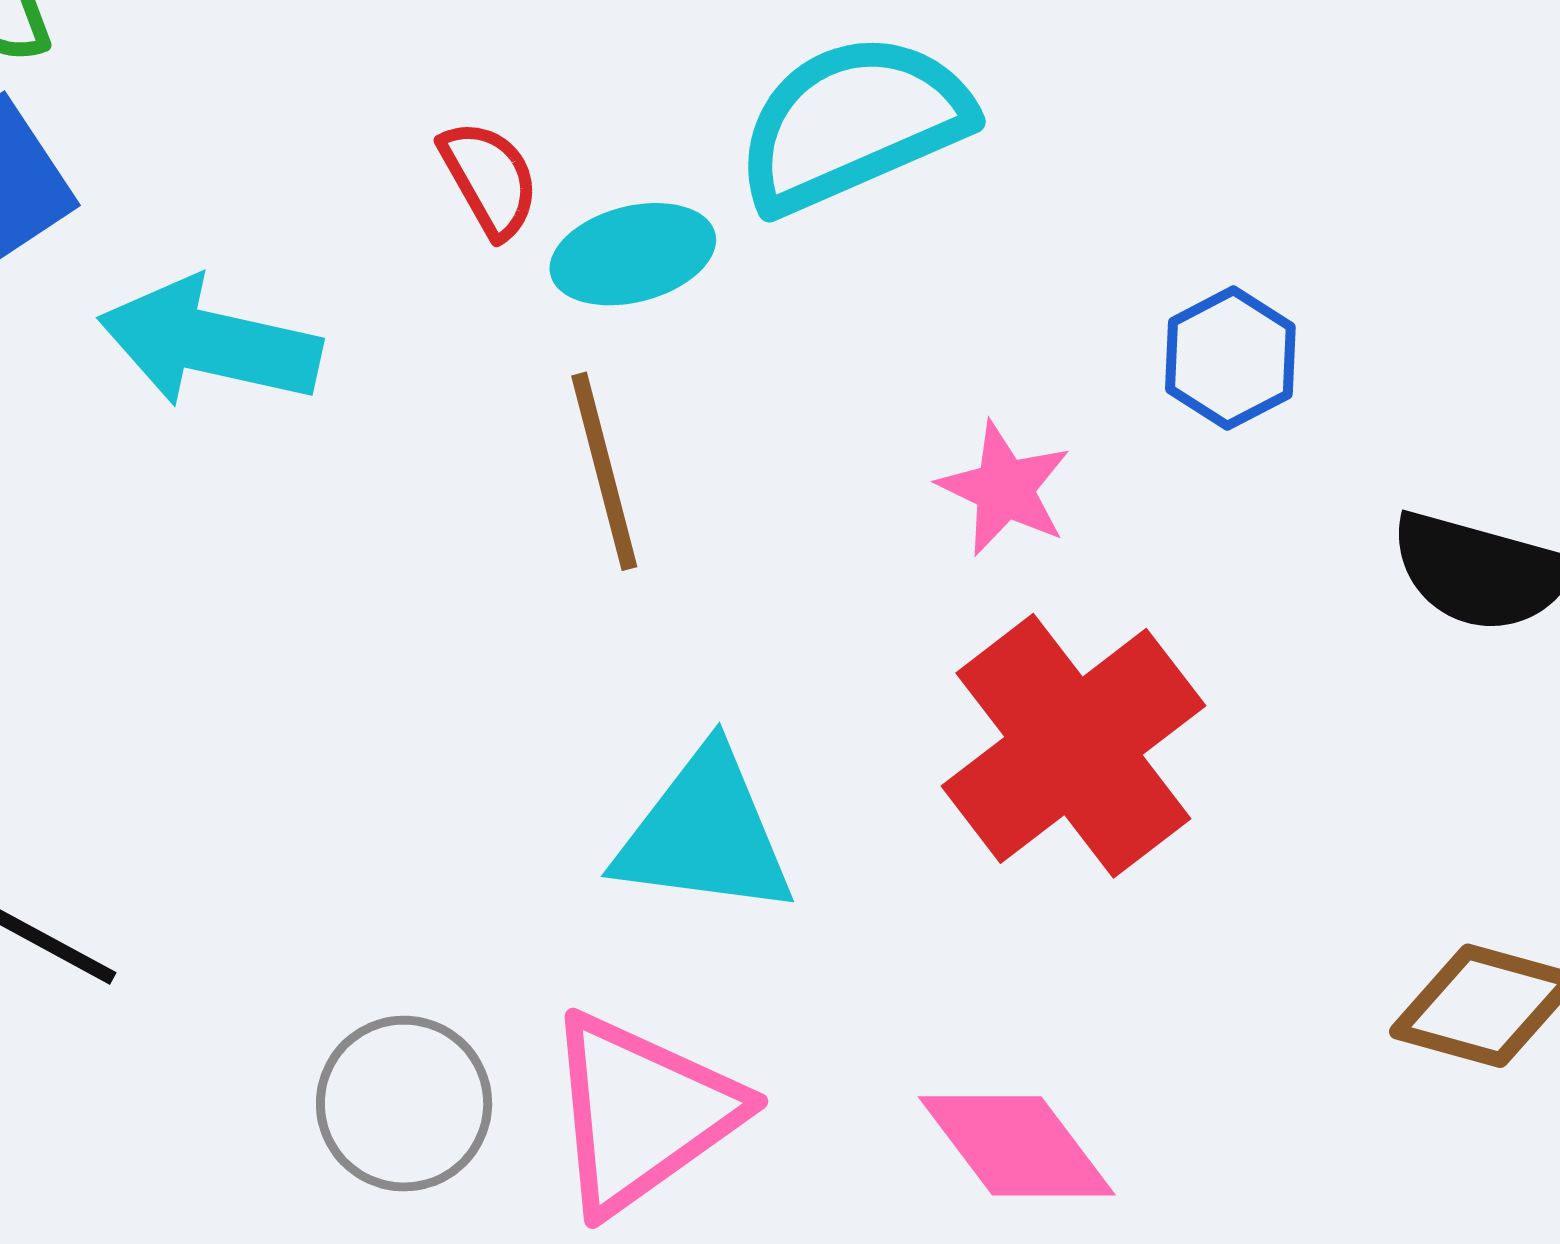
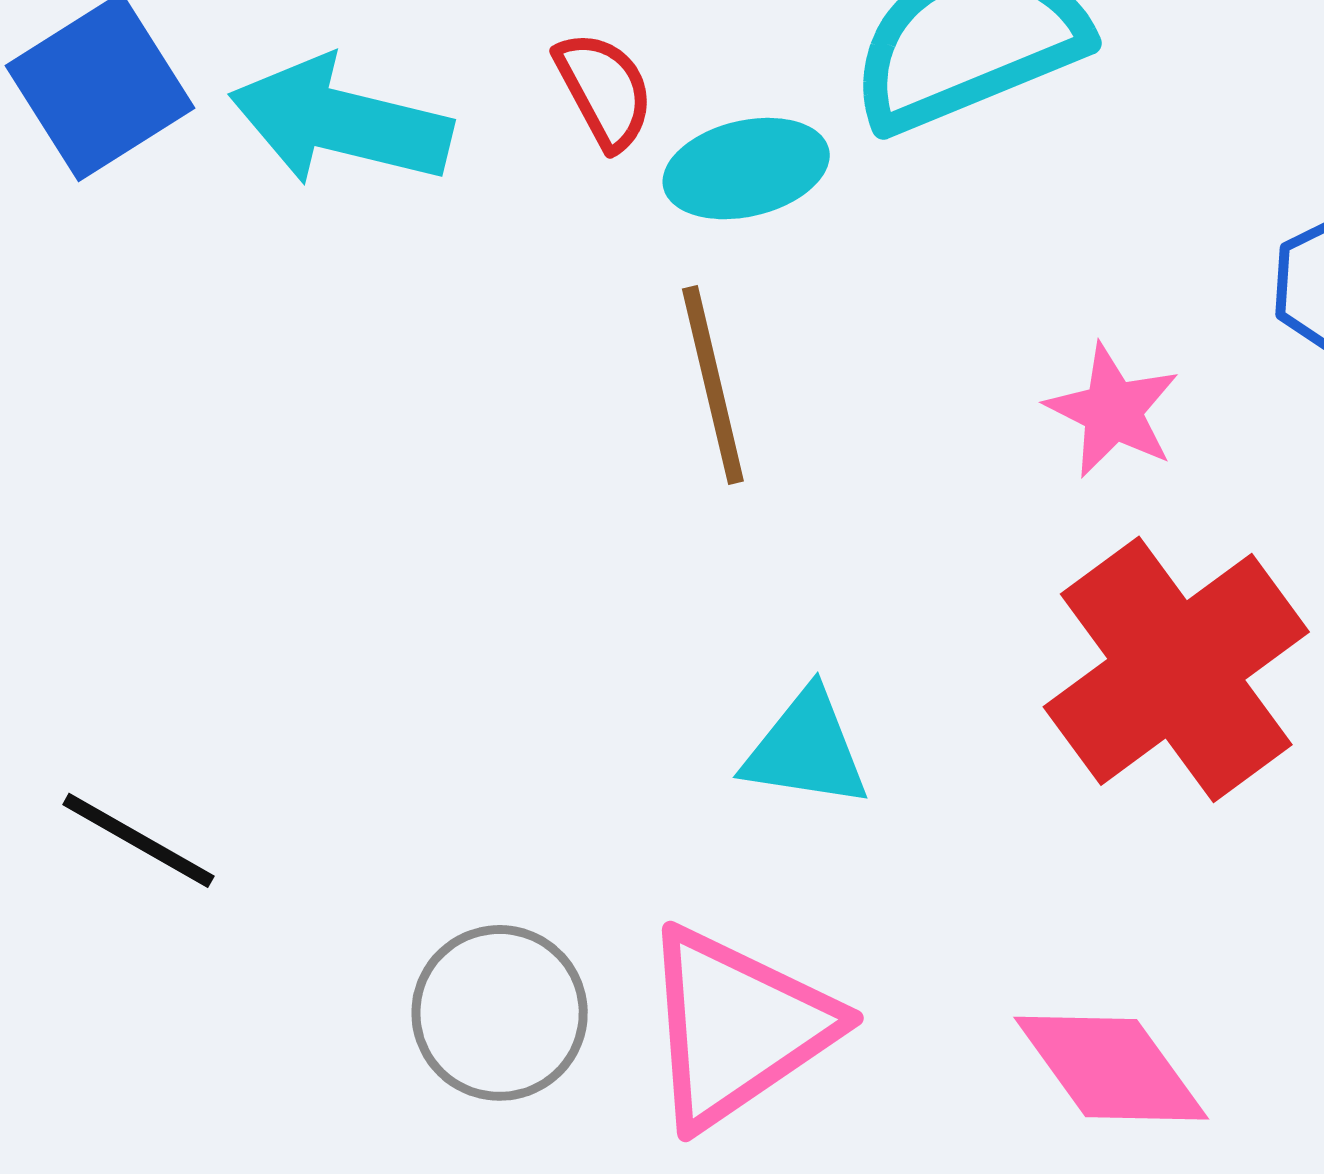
cyan arrow: (210, 343) -> (341, 122), moved
cyan triangle: (705, 834) -> (806, 749), size x0.7

